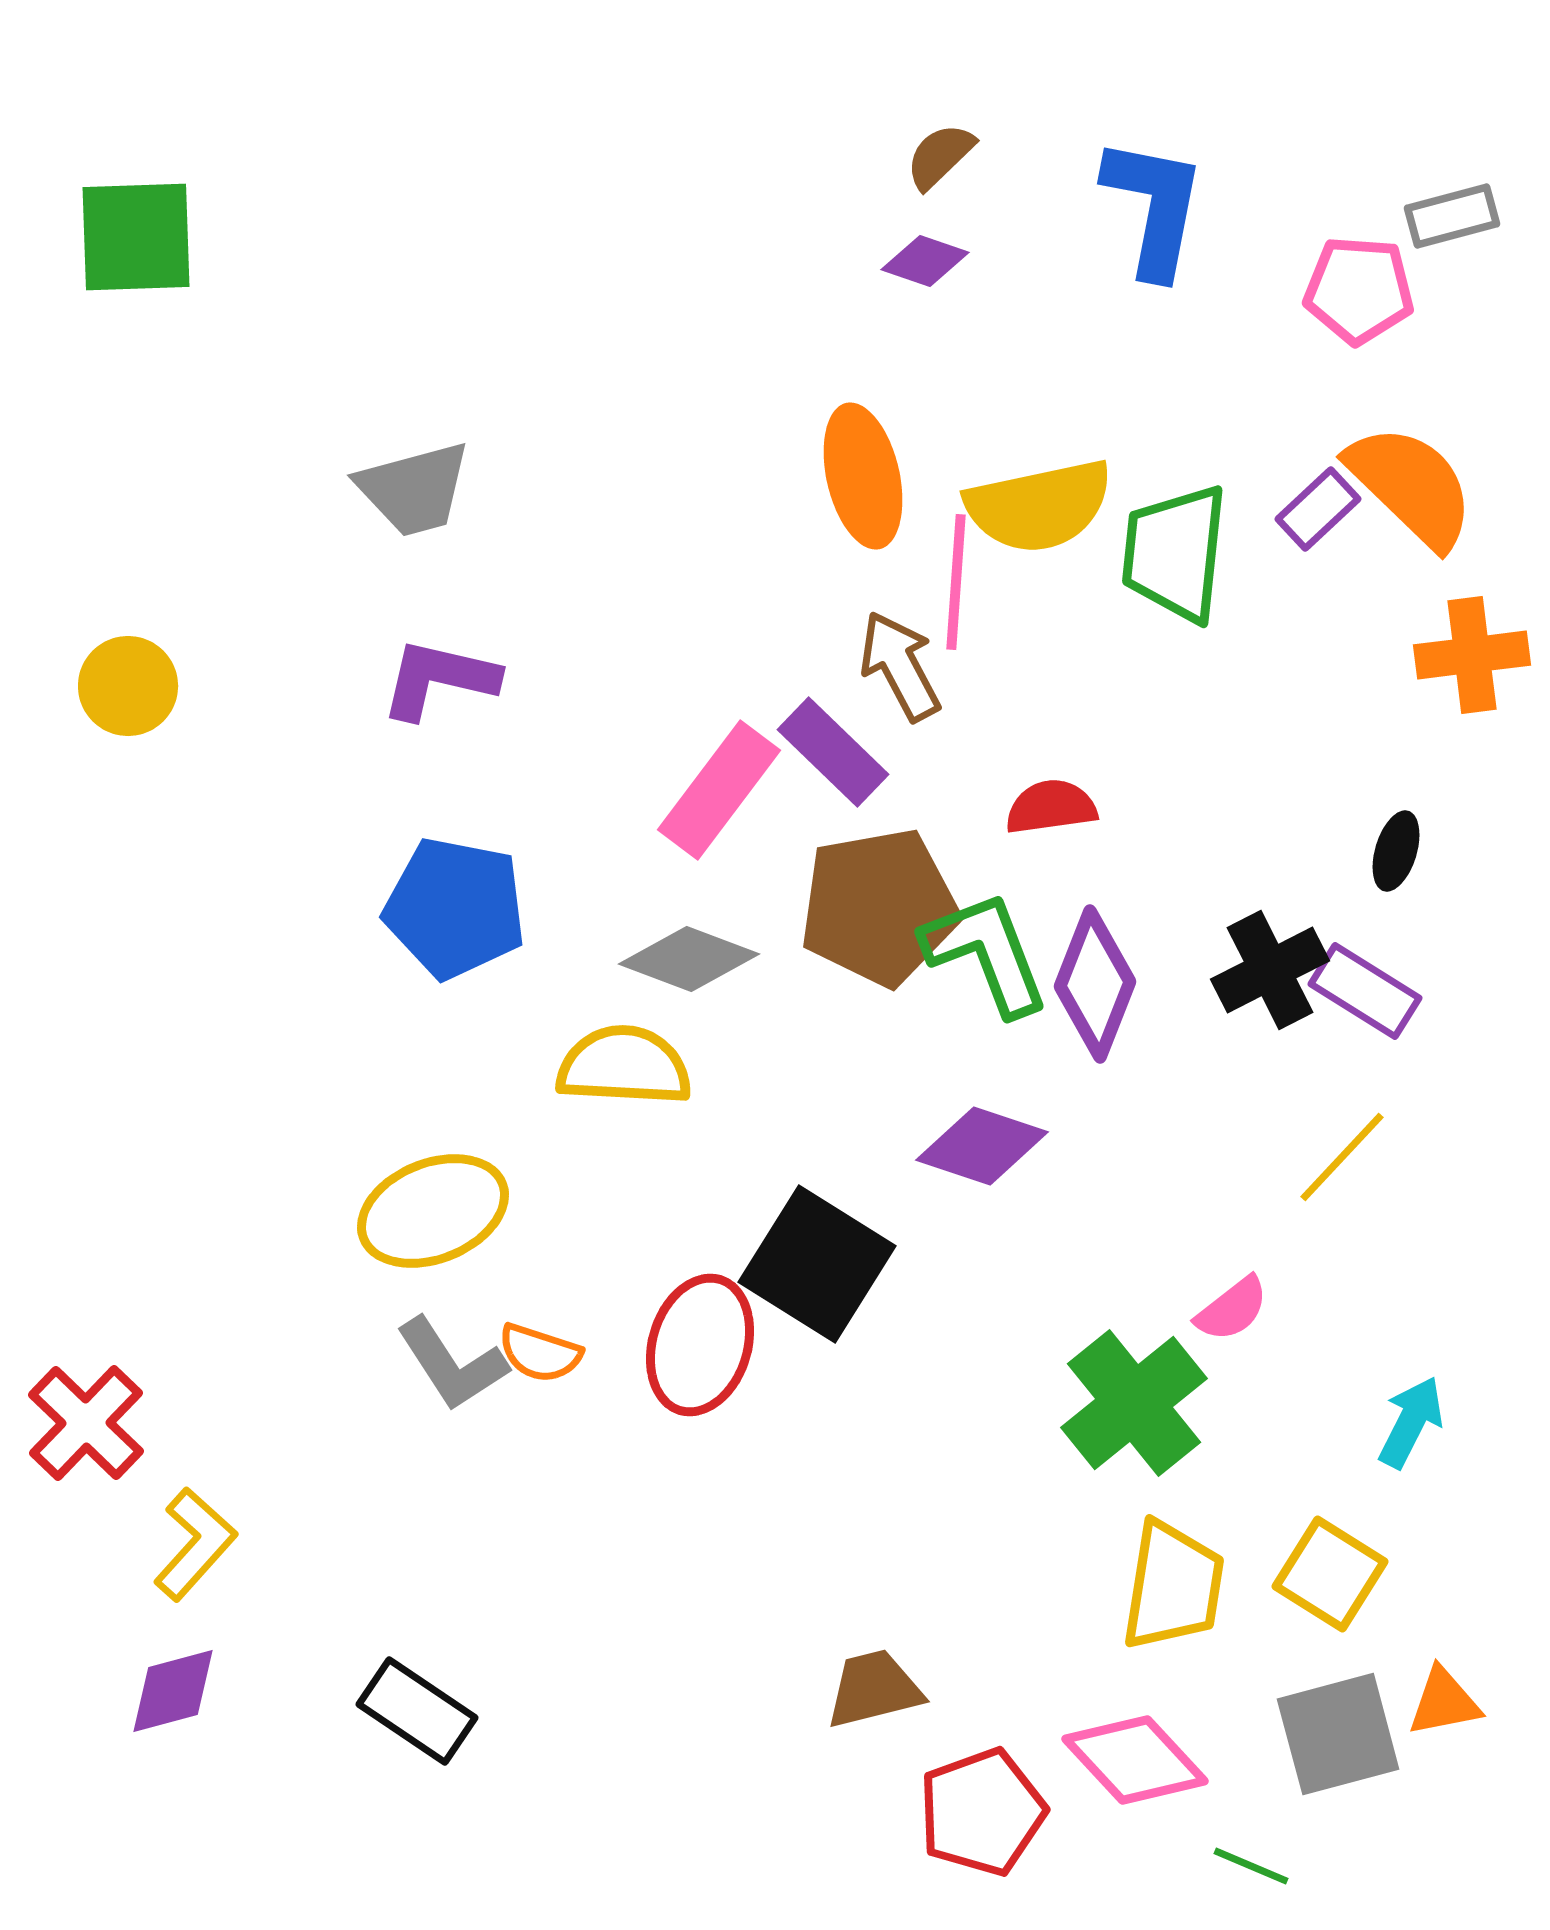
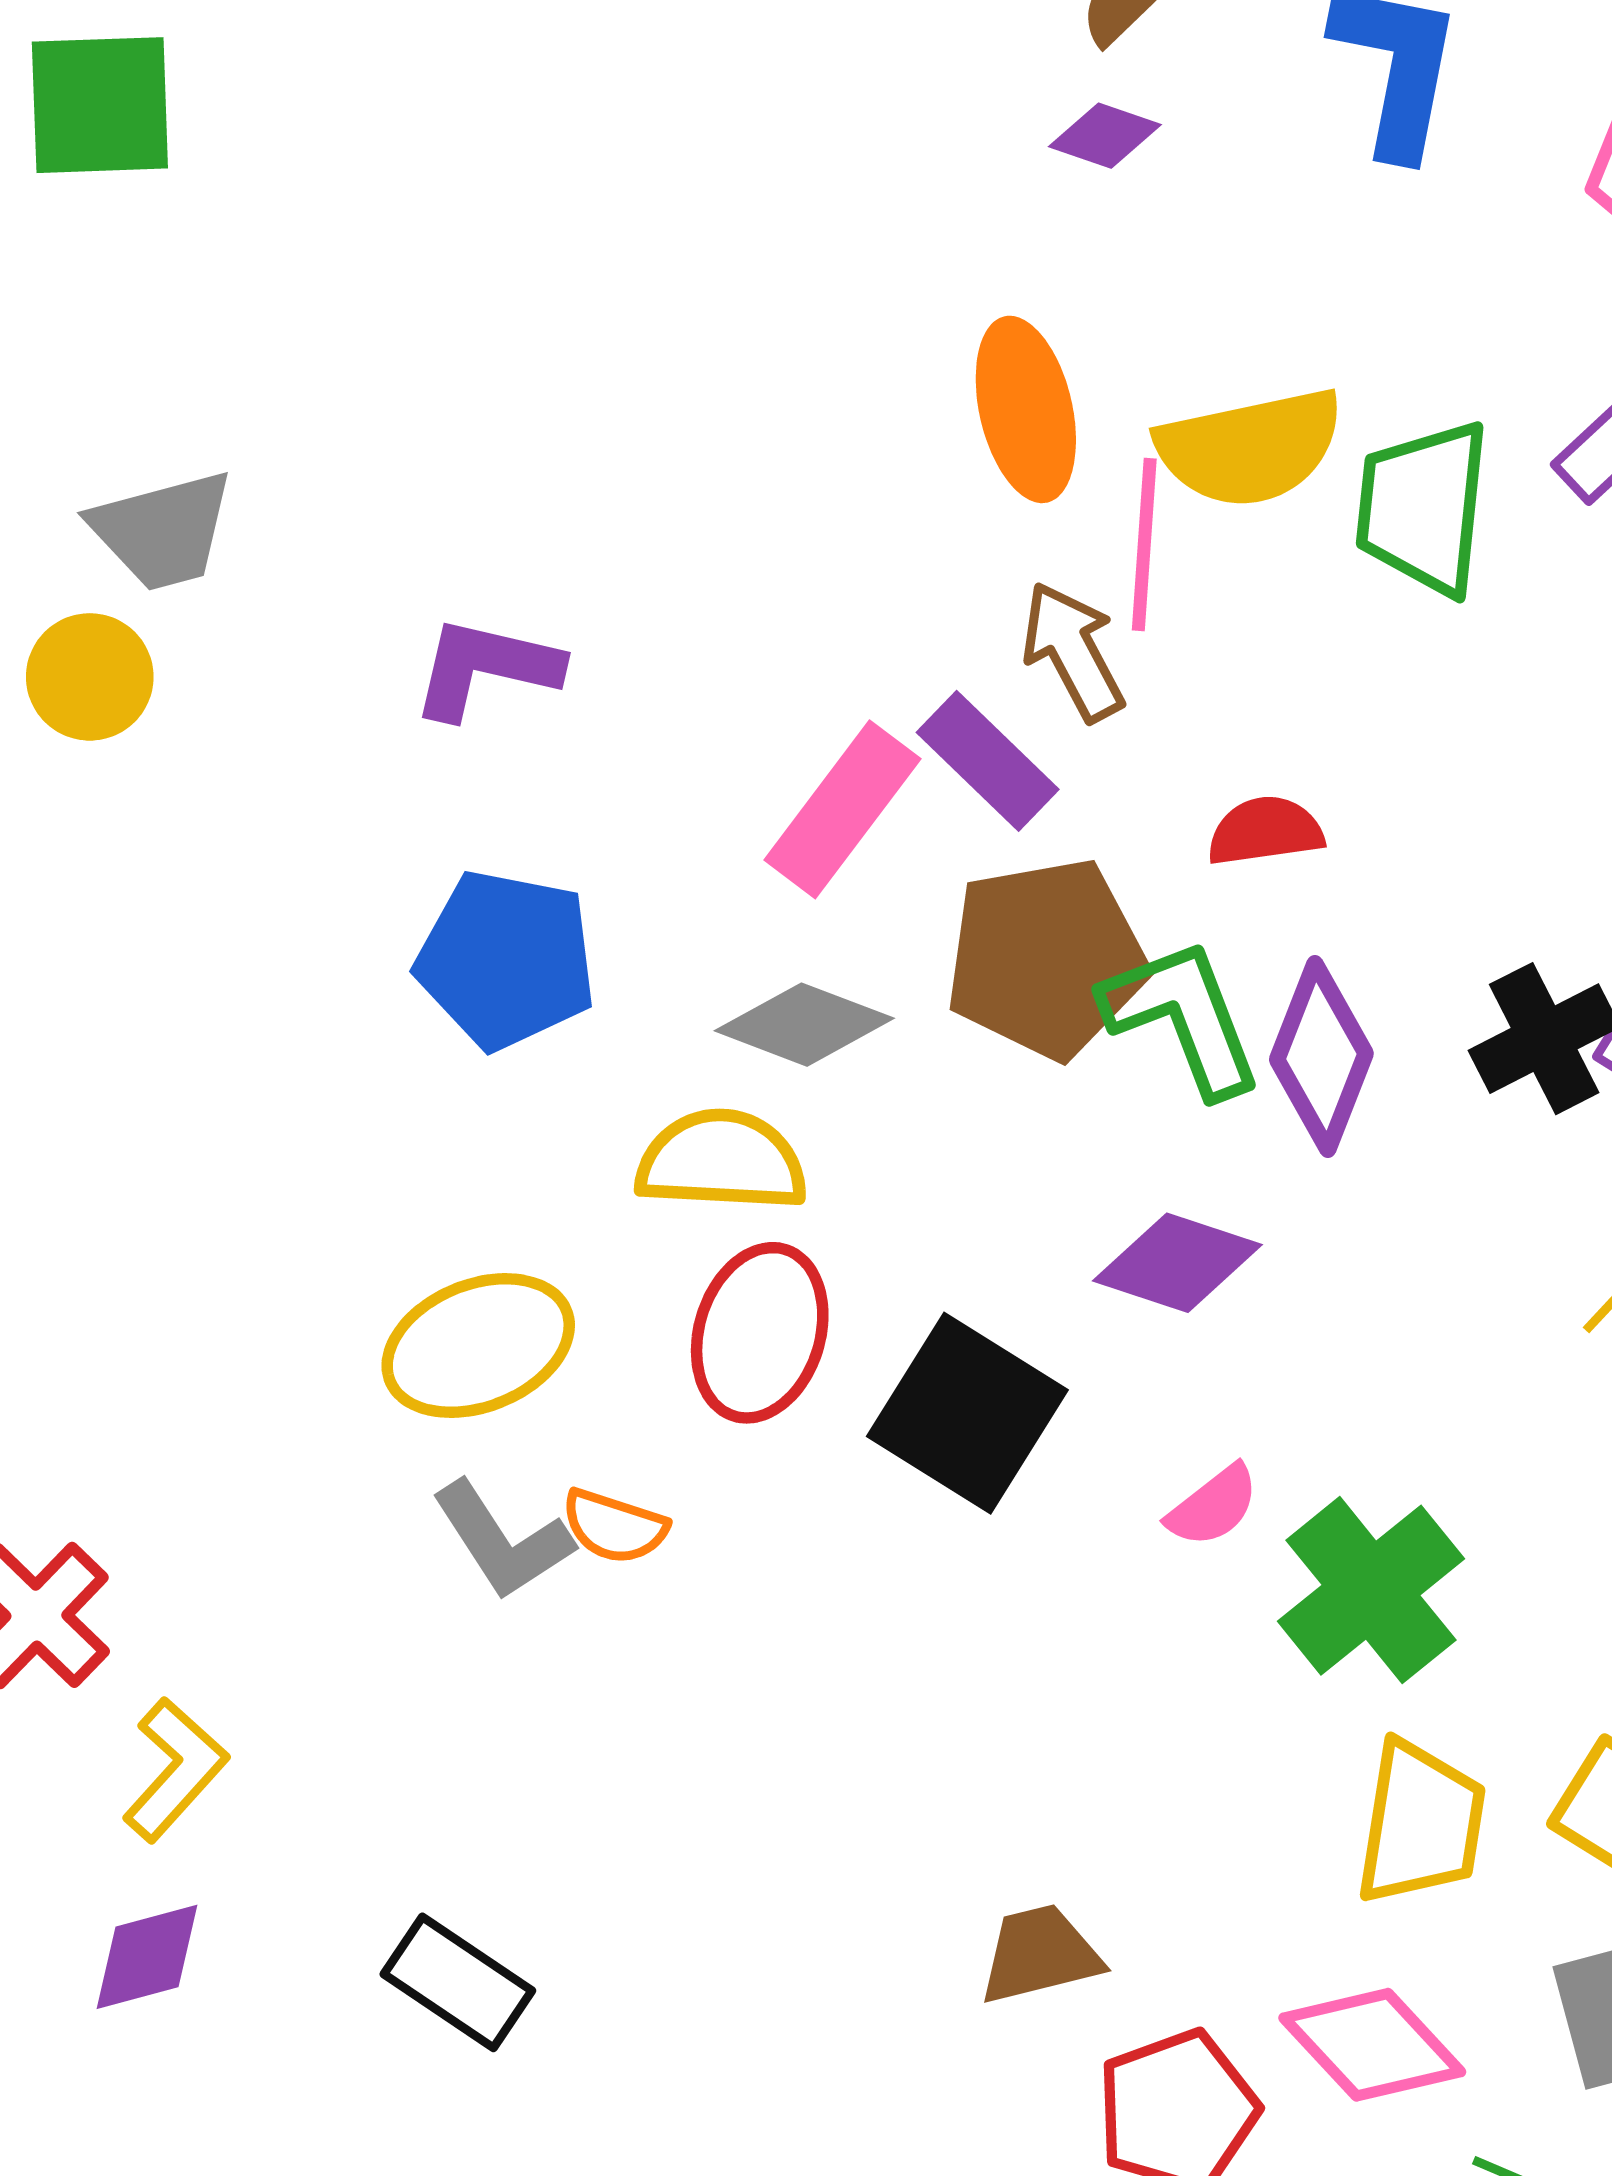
gray trapezoid: (414, 489) -> (162, 530), moved
pink semicircle: (1232, 1309) -> (1213, 1506), moved
red ellipse: (700, 1345) -> (760, 1333), moved

